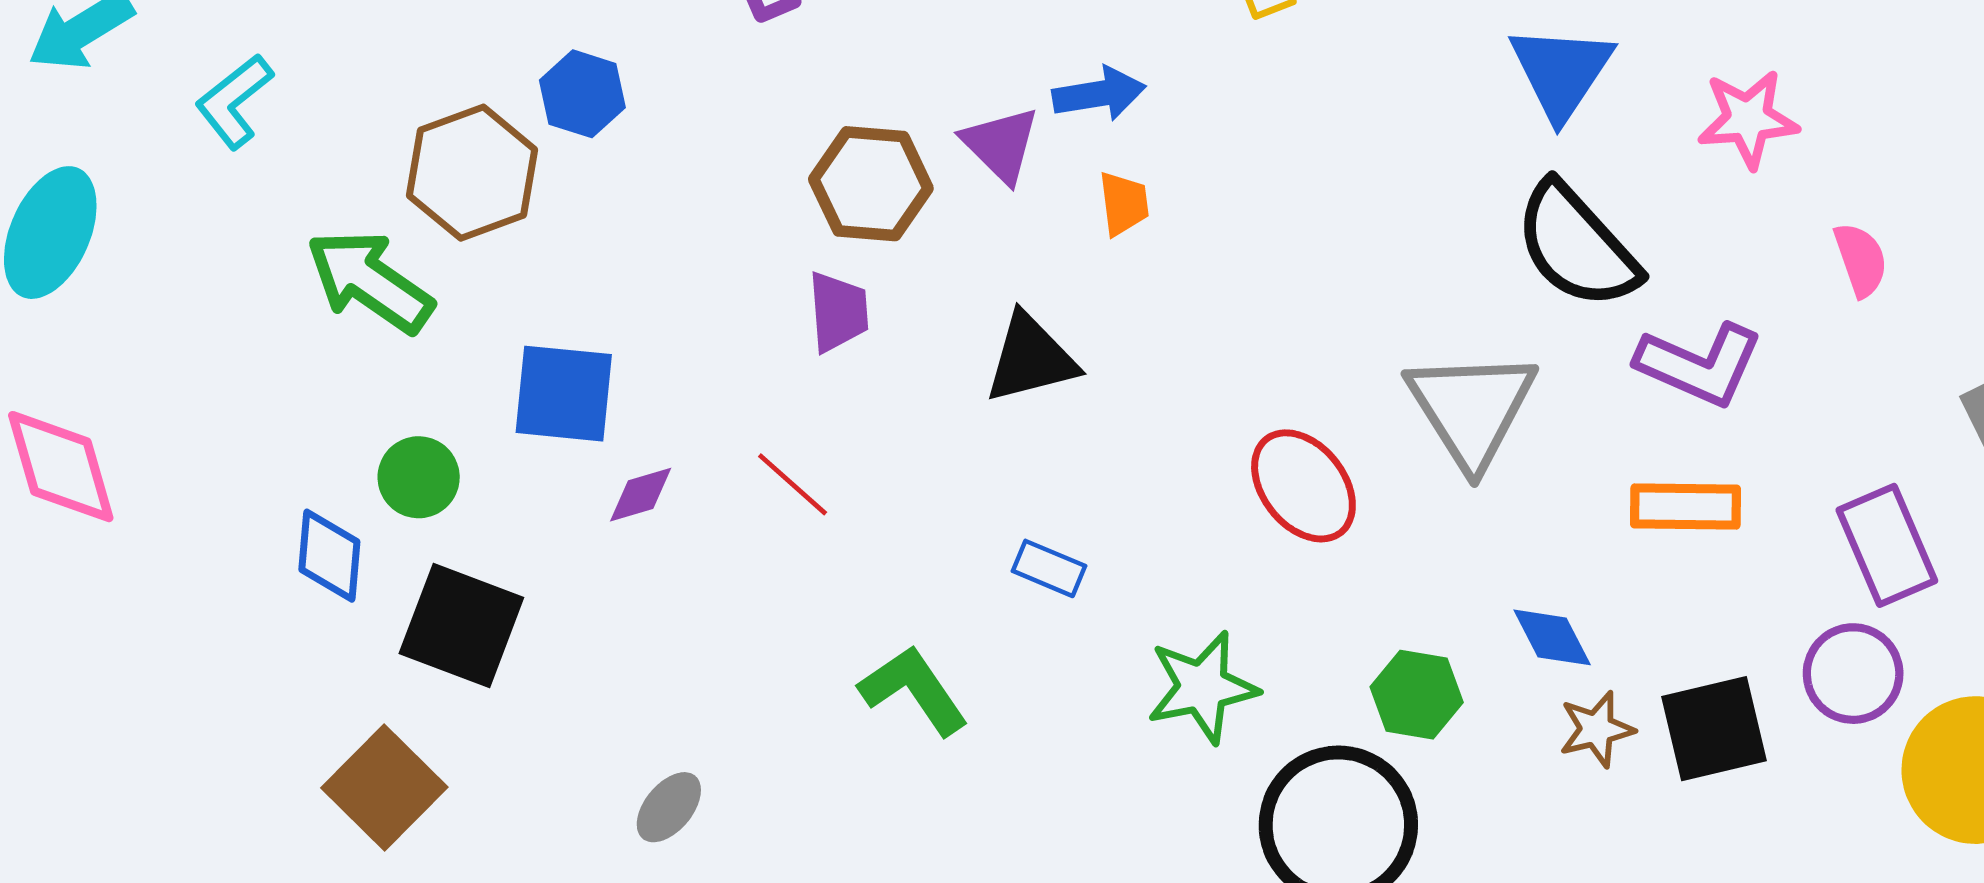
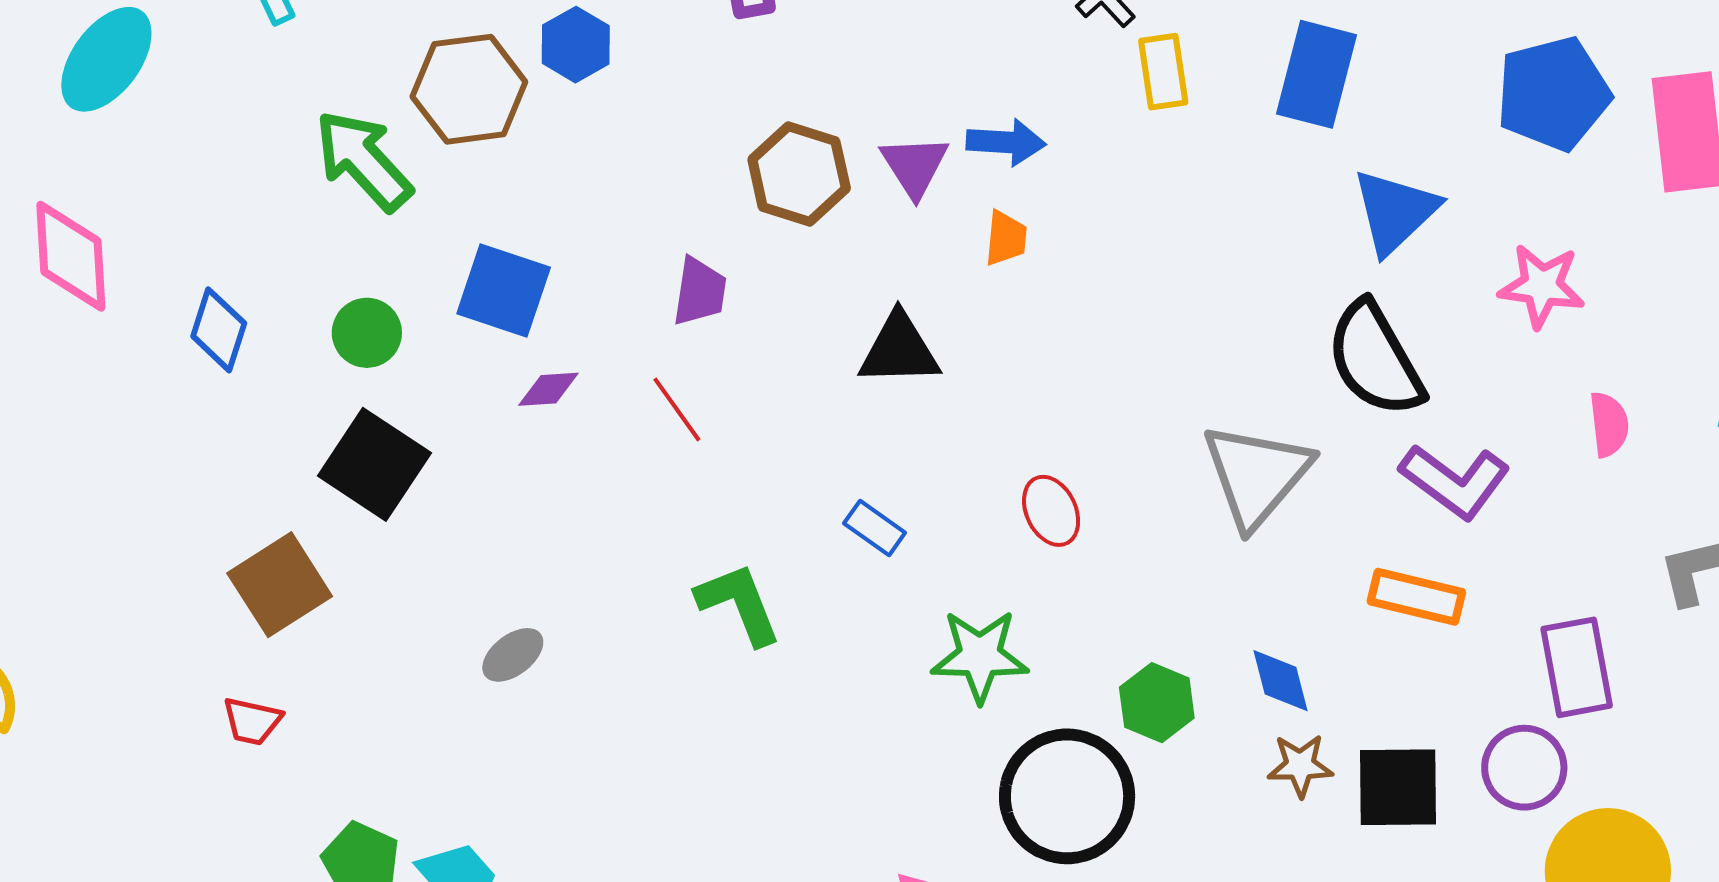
purple trapezoid: (838, 312) -> (700, 292), moved
red ellipse: (1303, 486) -> (1051, 511), moved, size x0.7
blue diamond: (329, 556) -> (219, 330), moved

